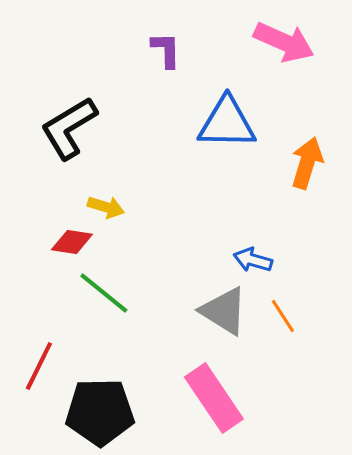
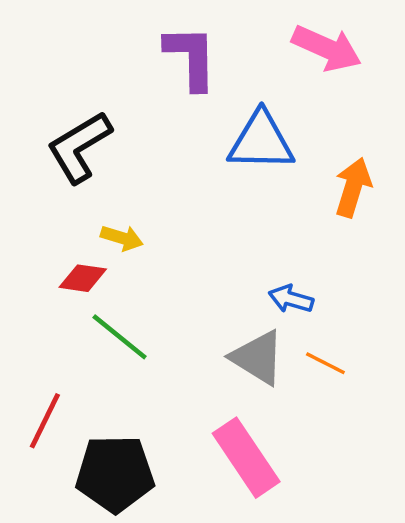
purple L-shape: (166, 50) -> (191, 57), size x1.6
orange line: (283, 316) -> (325, 363), turned -30

